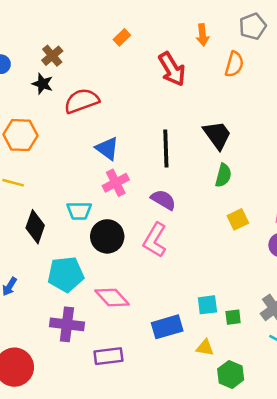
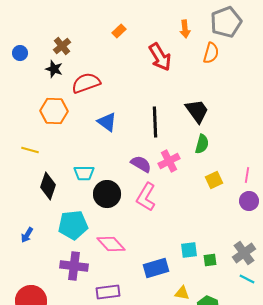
gray pentagon: (253, 26) -> (226, 22), size x1.4
orange hexagon: (21, 135) -> (54, 111), moved
pink cross: (116, 183) -> (169, 161), moved
purple semicircle: (163, 200) -> (141, 164), moved
yellow triangle: (205, 348) -> (182, 293), moved

